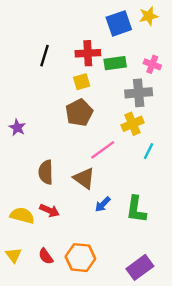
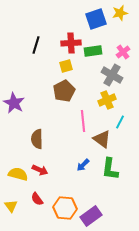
pink cross: (152, 64) -> (123, 52), turned 32
gray cross: (139, 93) -> (112, 75), turned 35
purple star: (17, 128) -> (14, 103), size x1.5
pink line: (103, 150) -> (83, 121), turned -60
brown triangle: (84, 178) -> (102, 139), moved
red semicircle: (46, 256) -> (37, 199), moved
purple rectangle: (140, 267) -> (91, 216), moved

